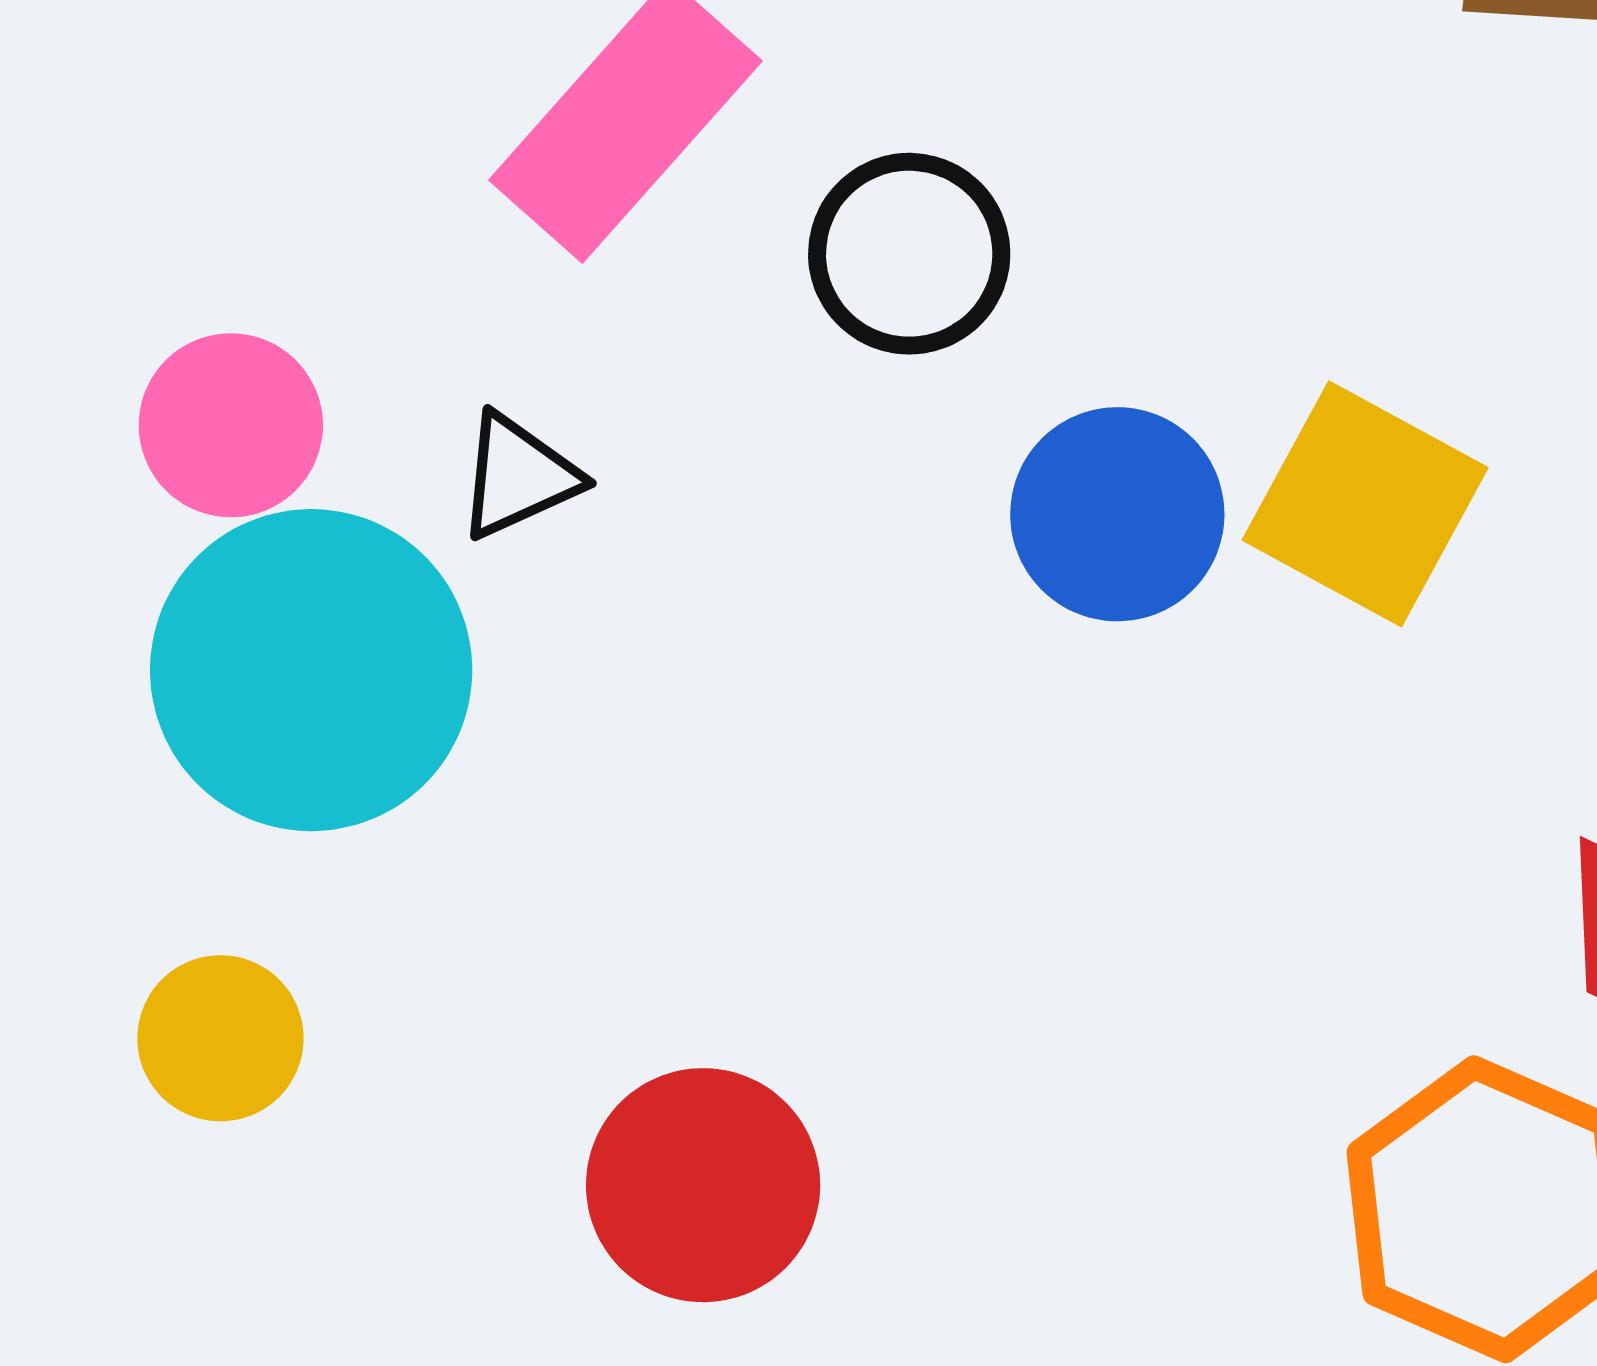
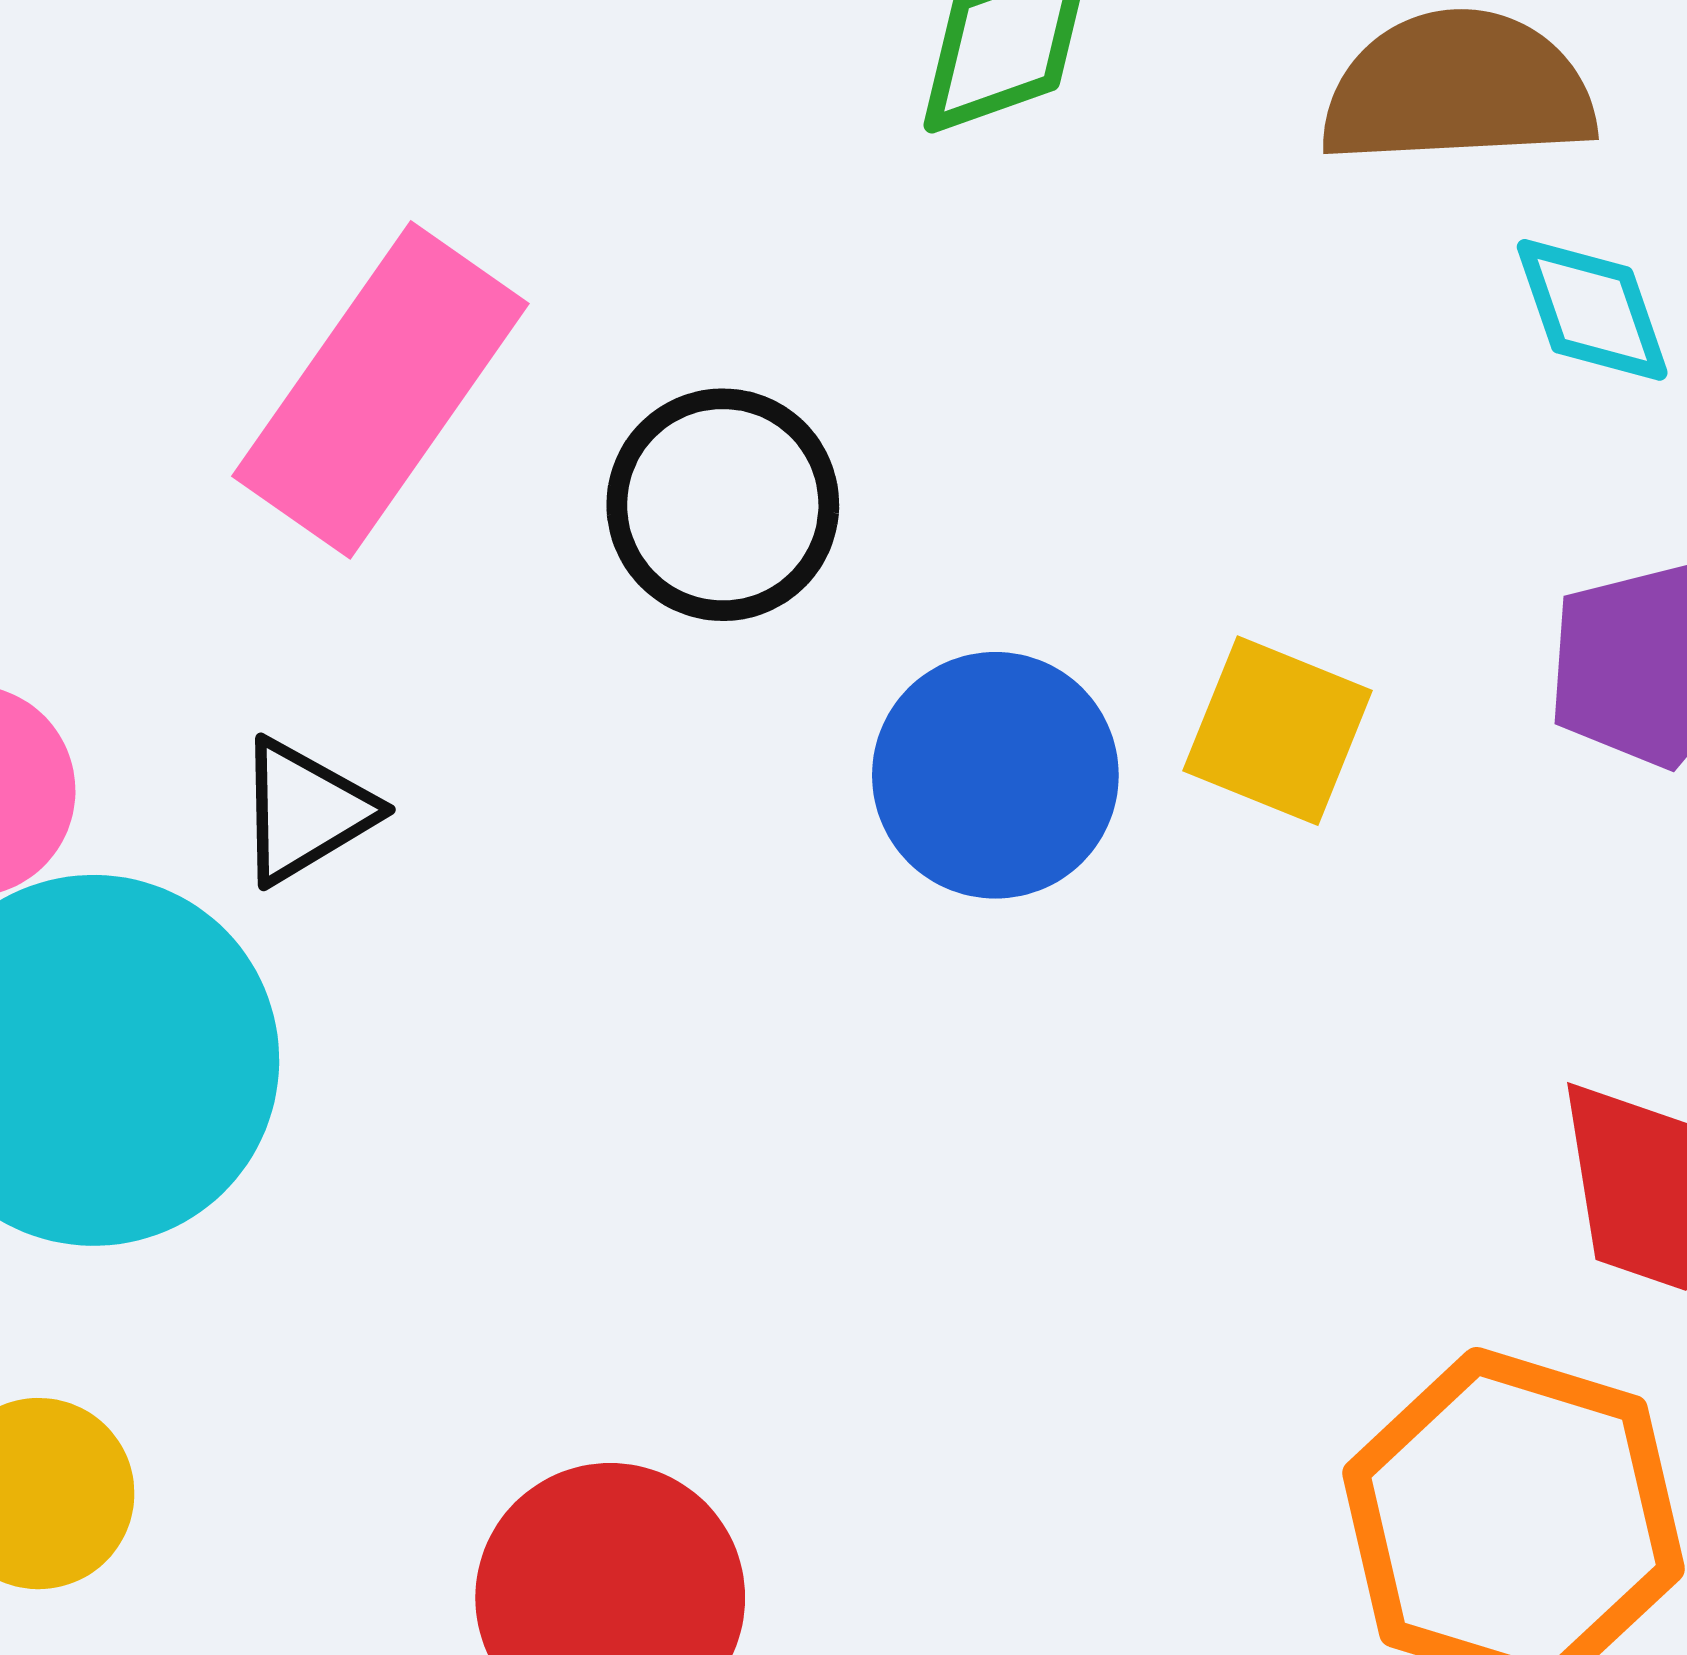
yellow square: (1365, 504) -> (1278, 731), size x0.7

